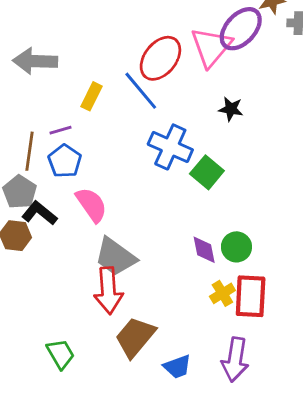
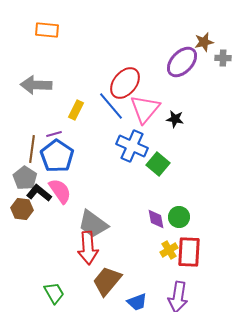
pink triangle: (211, 47) -> (145, 109), moved
blue pentagon: (65, 161) -> (57, 156), size x1.4
pink semicircle: (91, 205) -> (60, 191), moved

